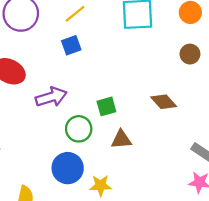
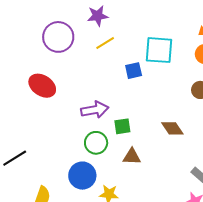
blue square: (71, 45) -> (134, 71), moved
purple arrow: (51, 97) -> (95, 110), moved

